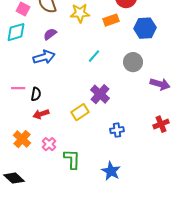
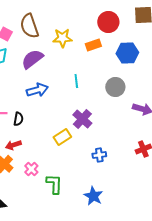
purple semicircle: (50, 34) -> (32, 59), size x1.6
cyan line: (94, 56) -> (76, 81), turned -48
blue arrow: (44, 57) -> (37, 90), moved
red arrow: (41, 114) -> (13, 145), moved

